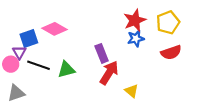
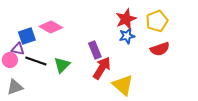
purple triangle: (19, 52) -> (18, 49), turned -48
green triangle: (66, 70) -> (62, 65), turned -30
yellow triangle: (132, 91) -> (123, 85), size x1.6

